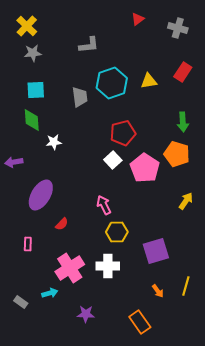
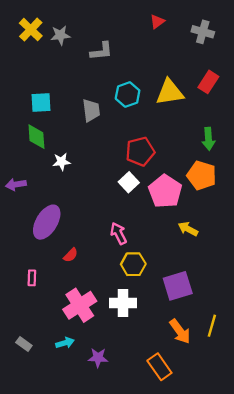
gray star: (33, 53) -> (60, 35), moved
yellow triangle: (149, 81) -> (170, 92), size x1.5
cyan hexagon: (112, 83) -> (128, 94), size x0.7
yellow arrow: (186, 201) -> (188, 229), moved, turned -96
orange arrow: (158, 291) -> (180, 331), size x1.6
cyan arrow: (50, 293) -> (65, 343), moved

